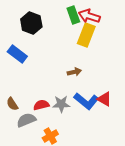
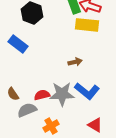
yellow rectangle: (86, 35) -> (87, 25), turned 75
red triangle: (104, 99) -> (95, 125), moved
gray star: (61, 104) -> (62, 94), size x1.4

